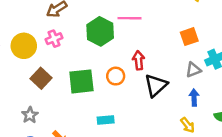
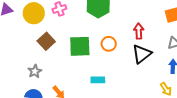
red arrow: (139, 60) -> (139, 31), moved

